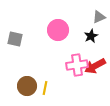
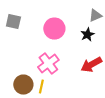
gray square: (15, 39) -> (13, 22), moved
pink cross: (77, 65) -> (48, 64), moved, turned -30

